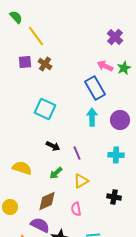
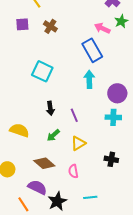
brown cross: (45, 64) -> (50, 26), moved
green star: (124, 68) -> (121, 21), moved
purple circle: (120, 120) -> (117, 93), moved
black arrow: (53, 146) -> (50, 108), turned 56
brown diamond: (47, 201) -> (44, 163), turned 65

